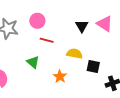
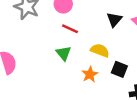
green triangle: (33, 62) -> (63, 53), moved
orange star: (60, 76) -> (90, 74), moved

